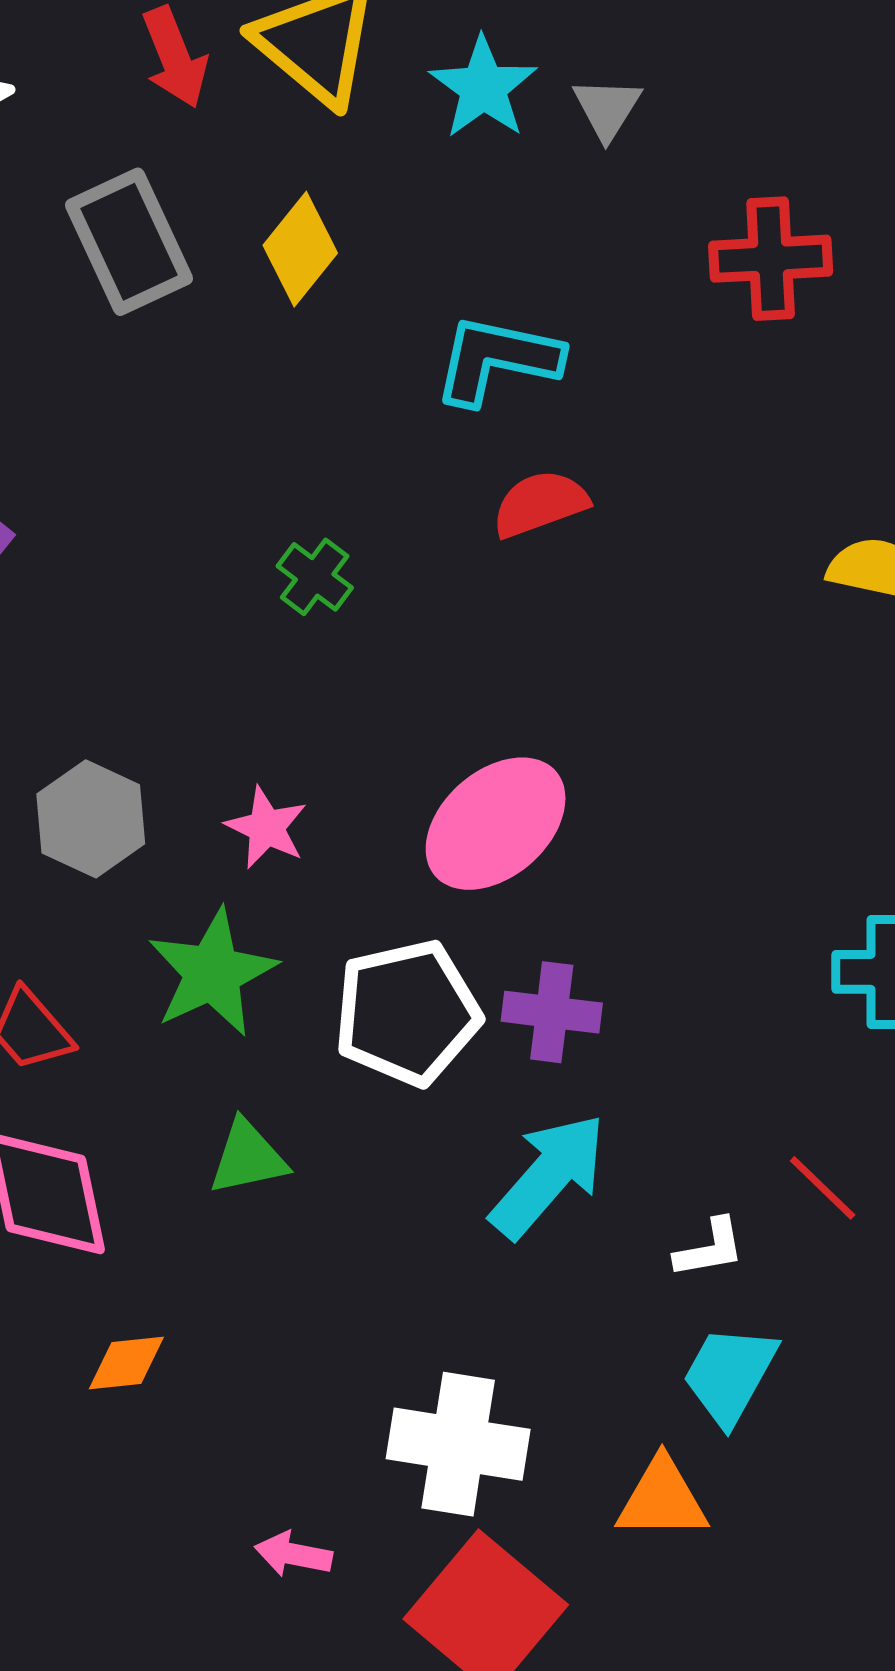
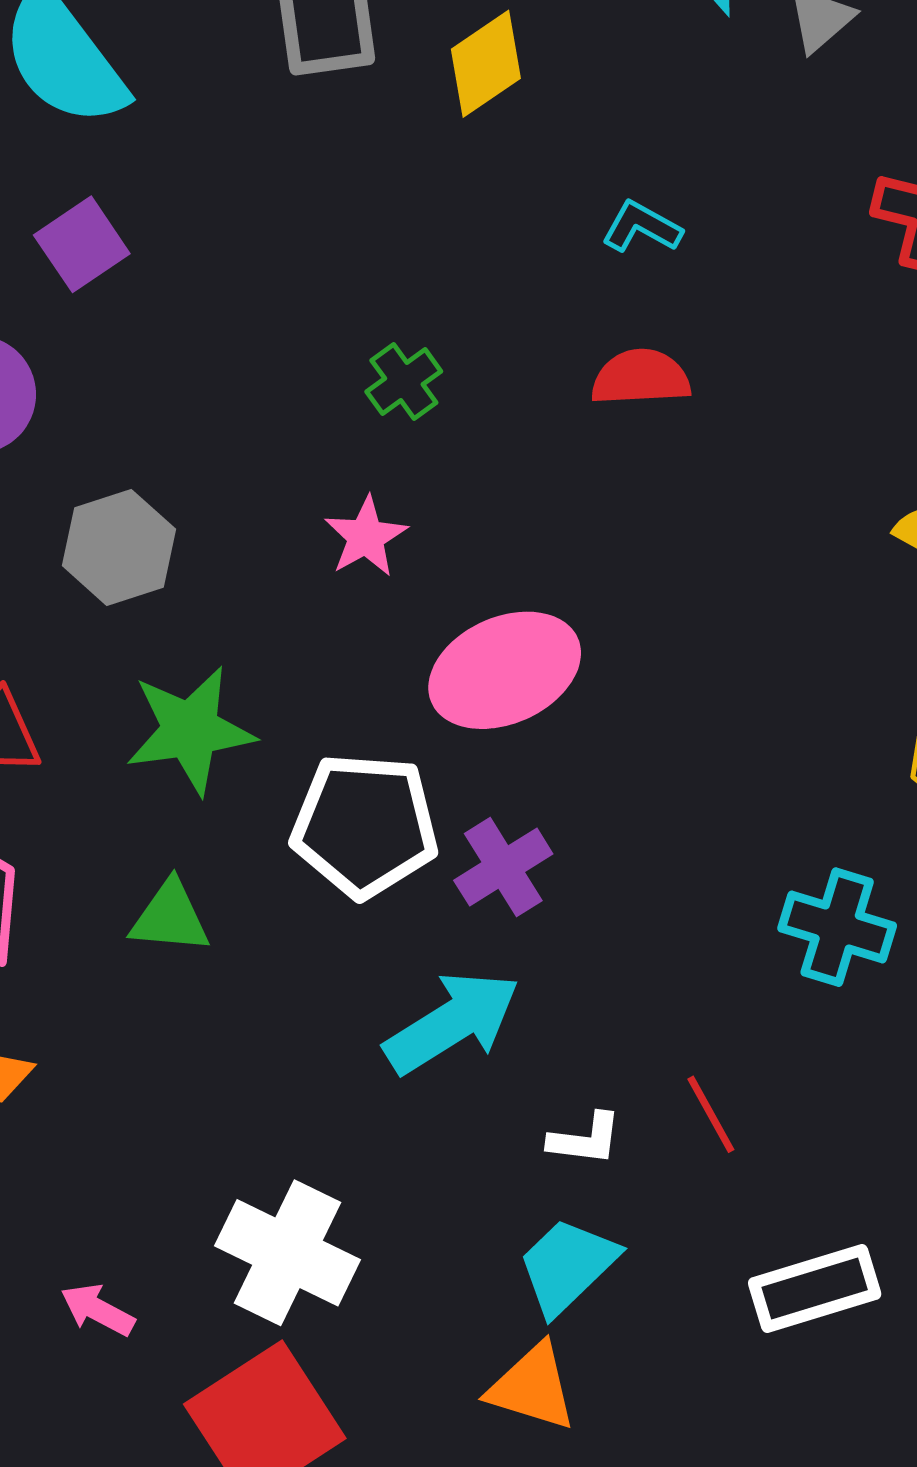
cyan L-shape: (497, 360) -> (642, 227), size x0.6
pink star: (266, 828) -> (366, 537), moved
purple cross: (552, 1012) -> (503, 867), turned 34
orange triangle: (662, 1499) -> (532, 1387), moved

